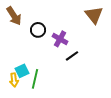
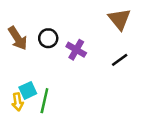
brown arrow: (14, 16) -> (18, 38), moved
black line: (72, 56) -> (120, 60), moved

